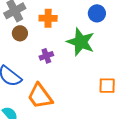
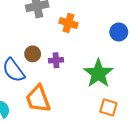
brown circle: (20, 33) -> (33, 54), moved
green star: (81, 42) -> (98, 73), moved

